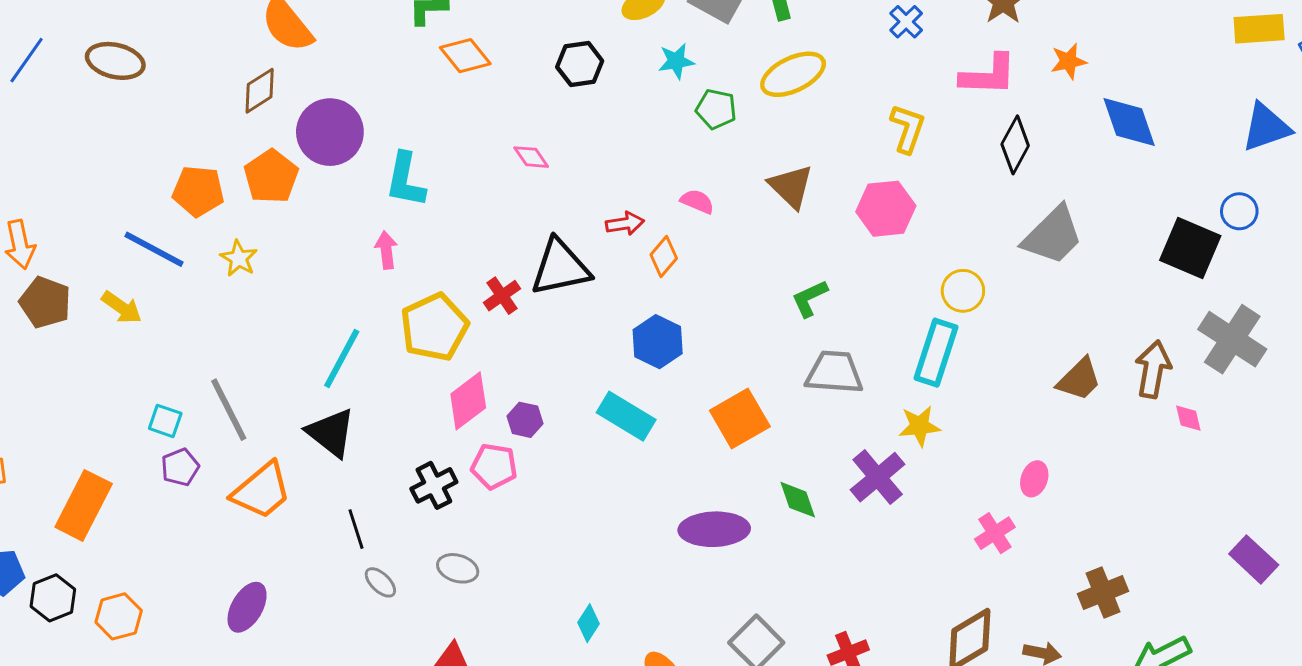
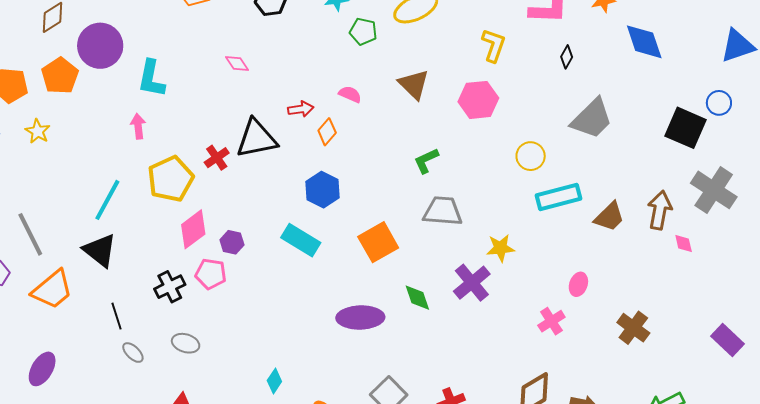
black diamond: (1015, 145) -> (567, 57), size x0.6
cyan rectangle: (936, 353) -> (559, 197), moved, turned 57
brown cross: (1103, 592) -> (633, 328), moved, turned -32

